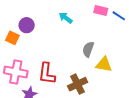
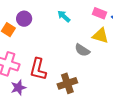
gray semicircle: (88, 49) -> (82, 50), turned -84
yellow triangle: (104, 65) -> (100, 36), moved

